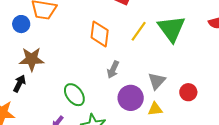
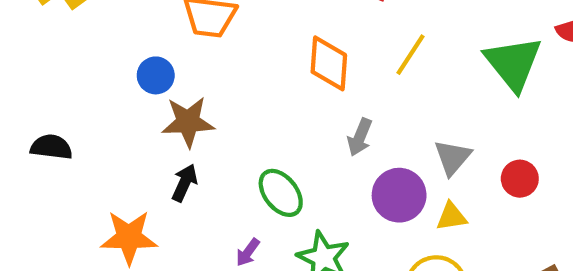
blue circle: (21, 24) -> (156, 75), moved
green triangle: (171, 29) -> (513, 63), moved
black arrow: (19, 84) -> (185, 183), moved

